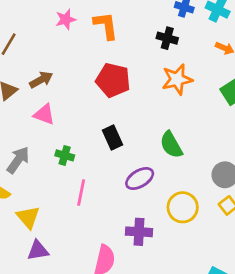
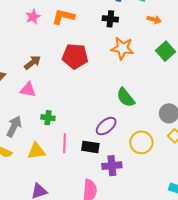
orange L-shape: (106, 26) -> (63, 17), turned -60
orange star: (177, 79) -> (122, 48), turned 30
brown arrow: (41, 80) -> (33, 62), moved
black rectangle: (112, 138) -> (90, 147), moved, turned -48
yellow triangle: (28, 217) -> (36, 151), moved, turned -48

